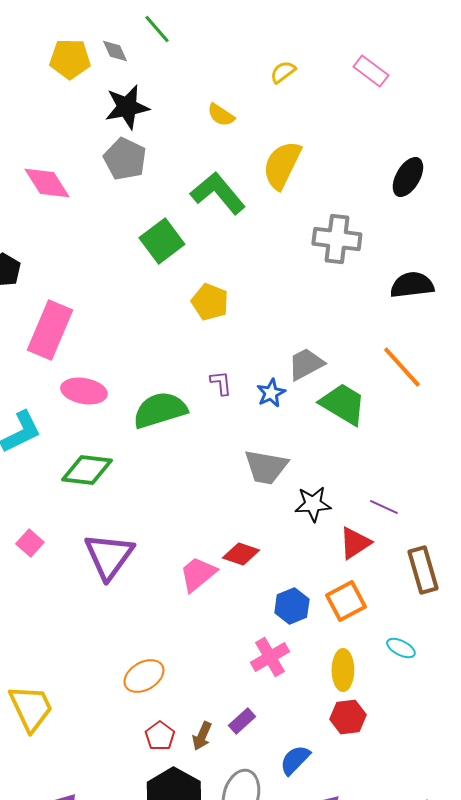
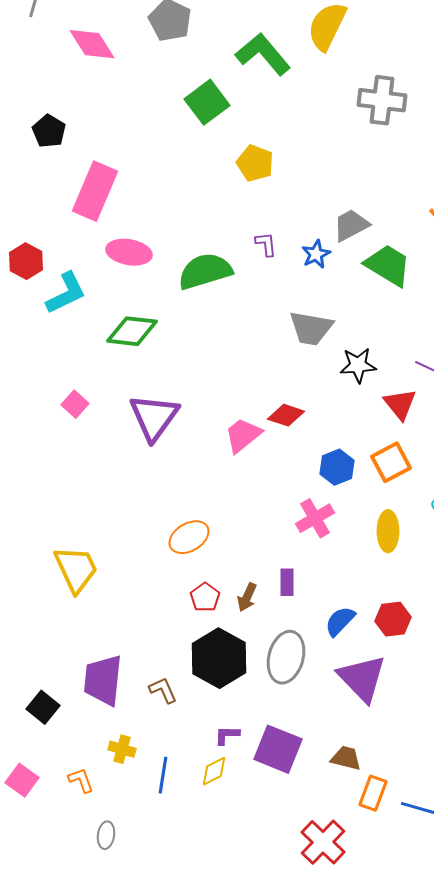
red triangle: (355, 543) -> (400, 404), turned -36
red hexagon: (348, 717) -> (393, 619), moved
purple rectangle: (242, 721) -> (287, 582), turned -48

